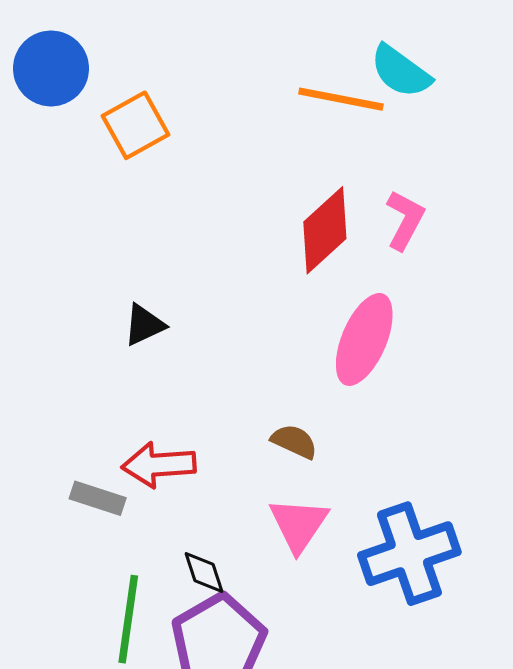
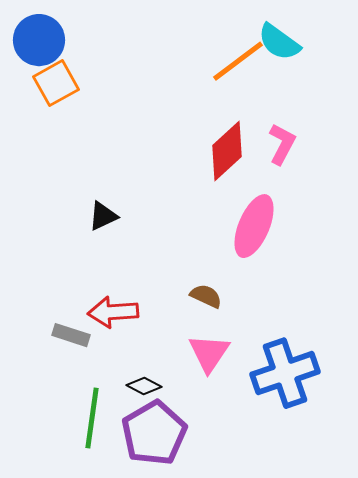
orange line: (341, 99) -> (238, 61), turned -48
orange square: (136, 125) -> (56, 83), moved
black diamond: (204, 573) -> (144, 386), turned -44

